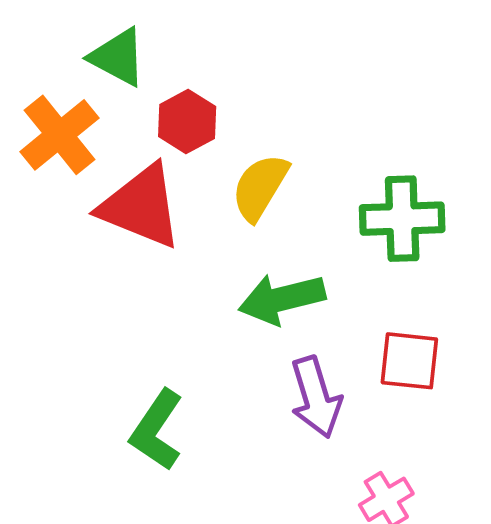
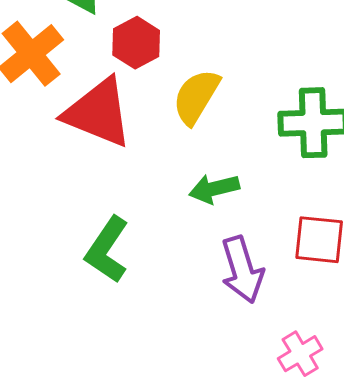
green arrow: (282, 299) -> (214, 189), size x0.7
green L-shape: (157, 430) -> (107, 250), moved

